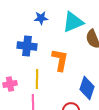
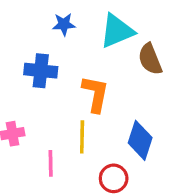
yellow line: (37, 79) -> (82, 137), moved

